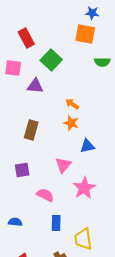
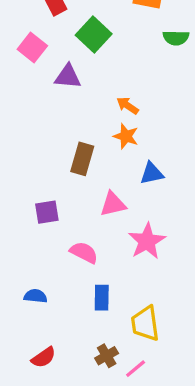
pink square: (13, 68) -> (32, 47), turned 30
brown rectangle: (31, 130) -> (82, 159), moved
pink triangle: (63, 165) -> (113, 204), turned 36

